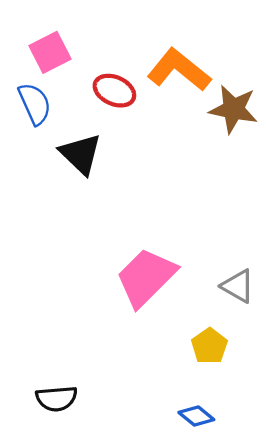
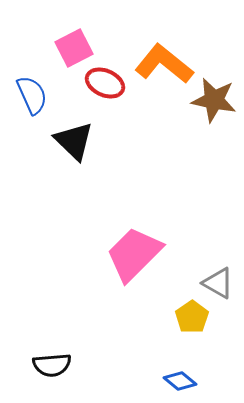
pink square: (50, 52) -> (74, 48), moved
gray triangle: (238, 286) -> (218, 283), moved

